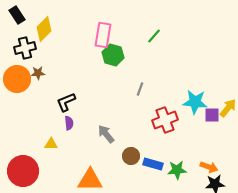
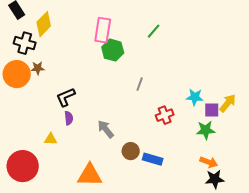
black cross: (25, 48) -> (25, 43), turned 30
cyan star: (195, 102) -> (195, 97), size x0.7
red cross: (165, 120) -> (165, 115), size x0.7
green star: (177, 170) -> (206, 130), moved

